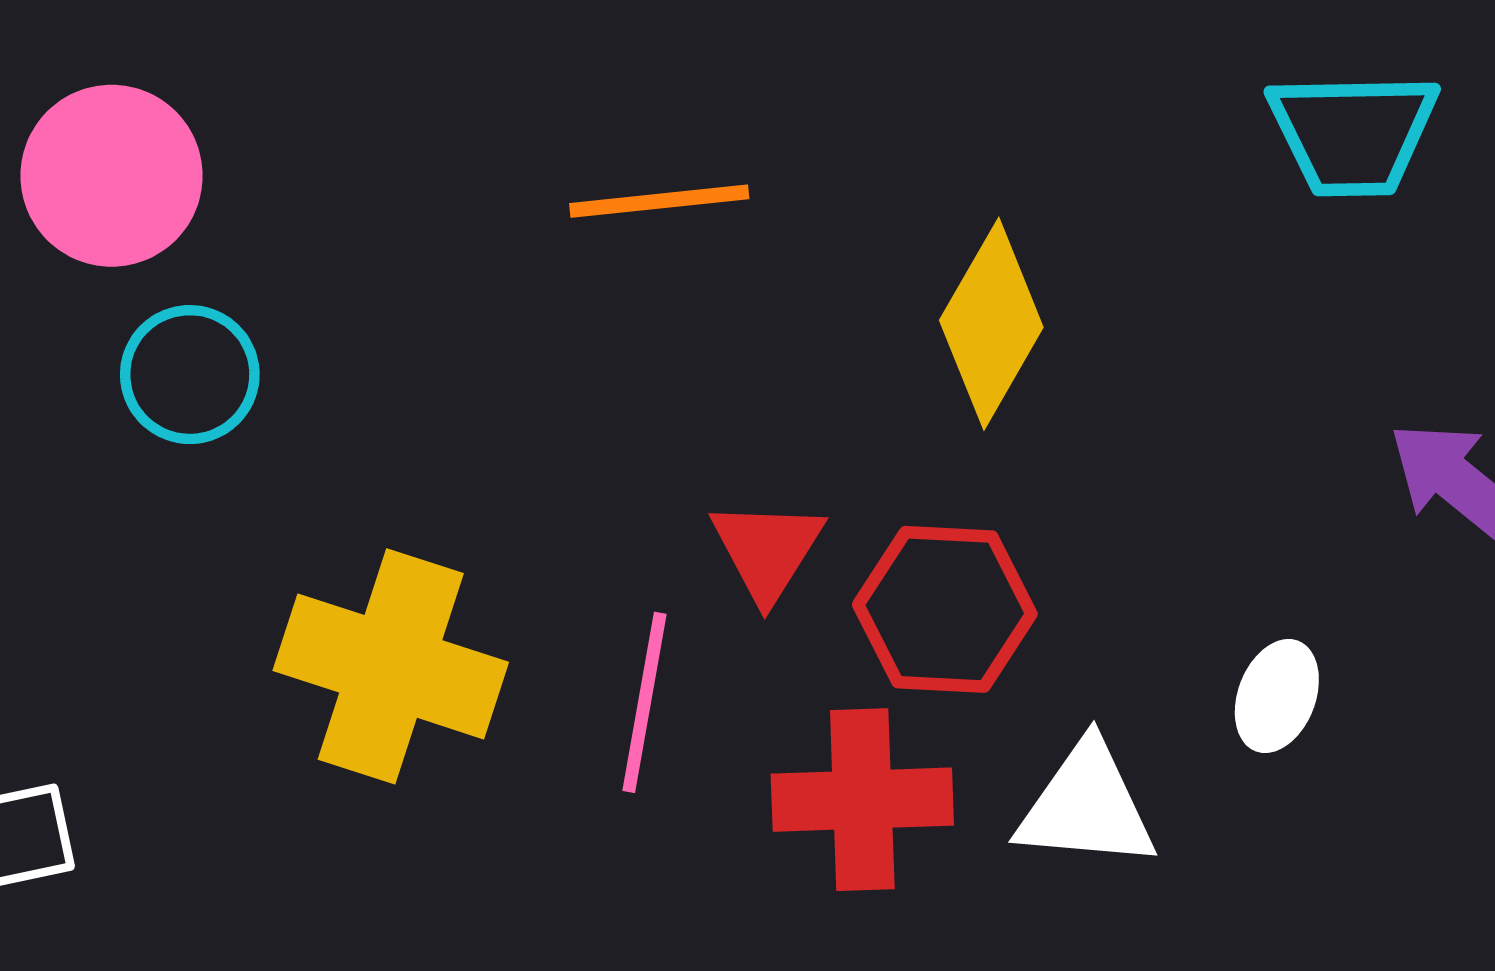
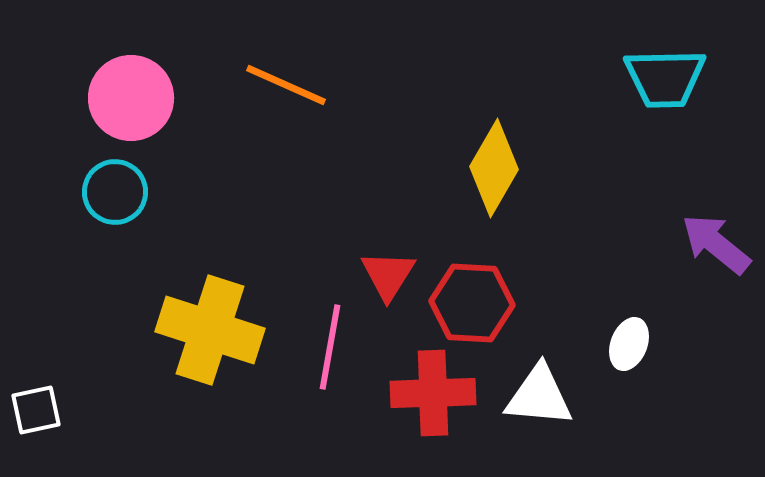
pink circle: (112, 176) -> (131, 98), moved
orange line: (659, 201) -> (286, 85), moved, turned 30

